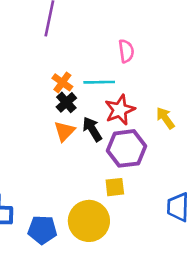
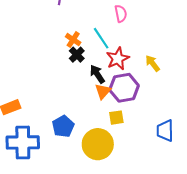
cyan line: (99, 82) -> (101, 38), turned 60
orange triangle: (64, 131) -> (103, 91), moved
blue pentagon: (42, 230) -> (63, 126), moved, turned -30

